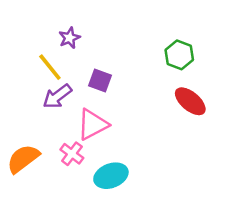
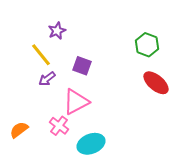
purple arrow: (57, 96) -> (47, 79), size x0.7
orange semicircle: (23, 159) -> (19, 130), size x0.7

